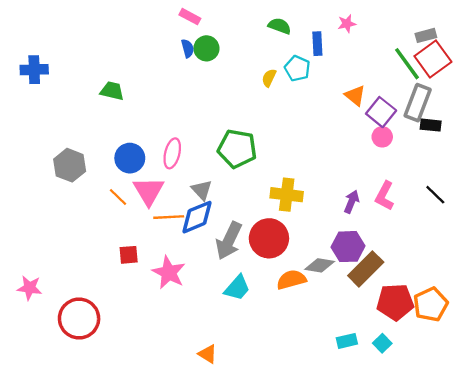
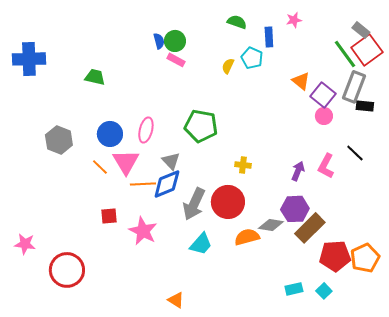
pink rectangle: (190, 17) -> (176, 60), moved
gray rectangle: (426, 35) -> (361, 30), turned 54
blue cross: (34, 70) -> (29, 59), size x1.4
yellow cross: (287, 195) -> (243, 165), size x0.6
black line: (435, 195) -> (355, 153), moved

